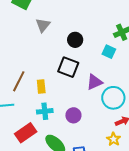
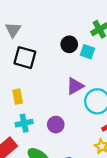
black circle: (75, 40) -> (69, 44), moved
black square: (68, 67) -> (25, 58), moved

